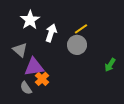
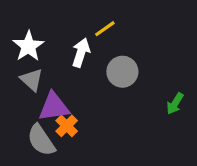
white star: (30, 20) -> (28, 46), moved
yellow line: (81, 29) -> (105, 29), moved
gray semicircle: (26, 88) -> (41, 140), size x1.5

